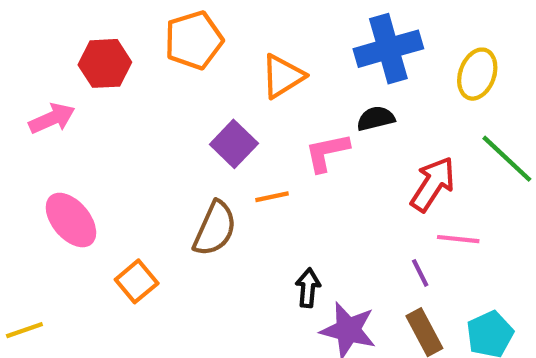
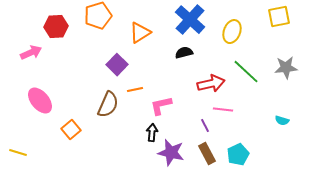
blue cross: (388, 49) -> (190, 20), turned -32
pink L-shape: (327, 152) -> (161, 106), moved
red arrow: (433, 184) -> (211, 84), turned 44
yellow line: (24, 330) -> (18, 153), turned 36

